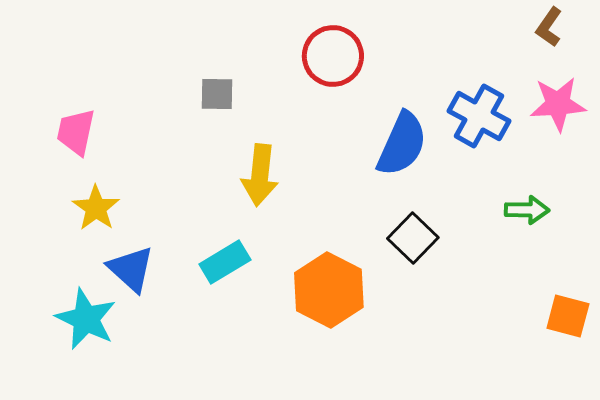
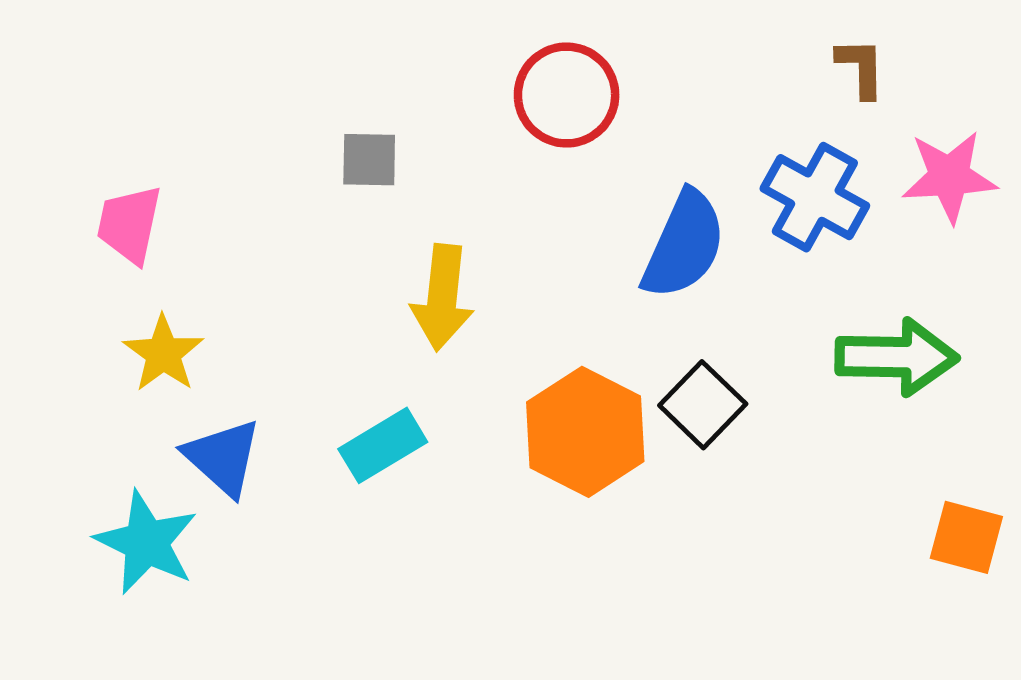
brown L-shape: (549, 27) -> (861, 68), moved, turned 144
green arrow: (527, 210) -> (897, 357), size x1.6
orange hexagon: (329, 290) -> (585, 432), moved

